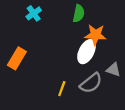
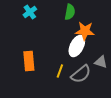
orange rectangle: (17, 58) -> (29, 61), moved, turned -36
yellow line: (62, 89) -> (60, 71), moved

